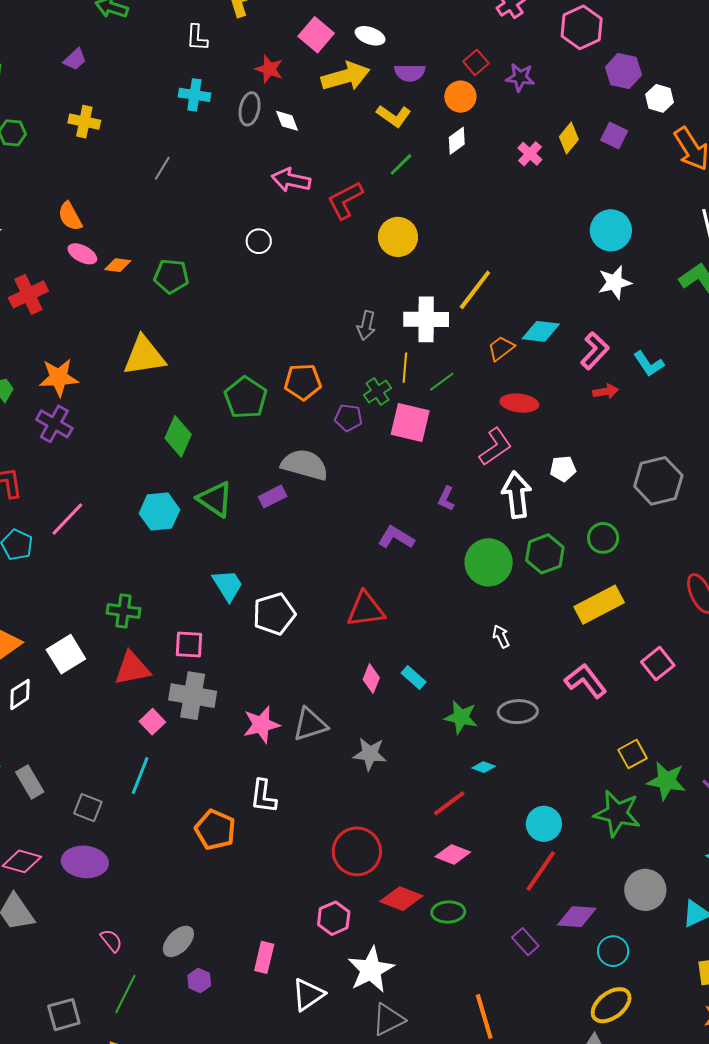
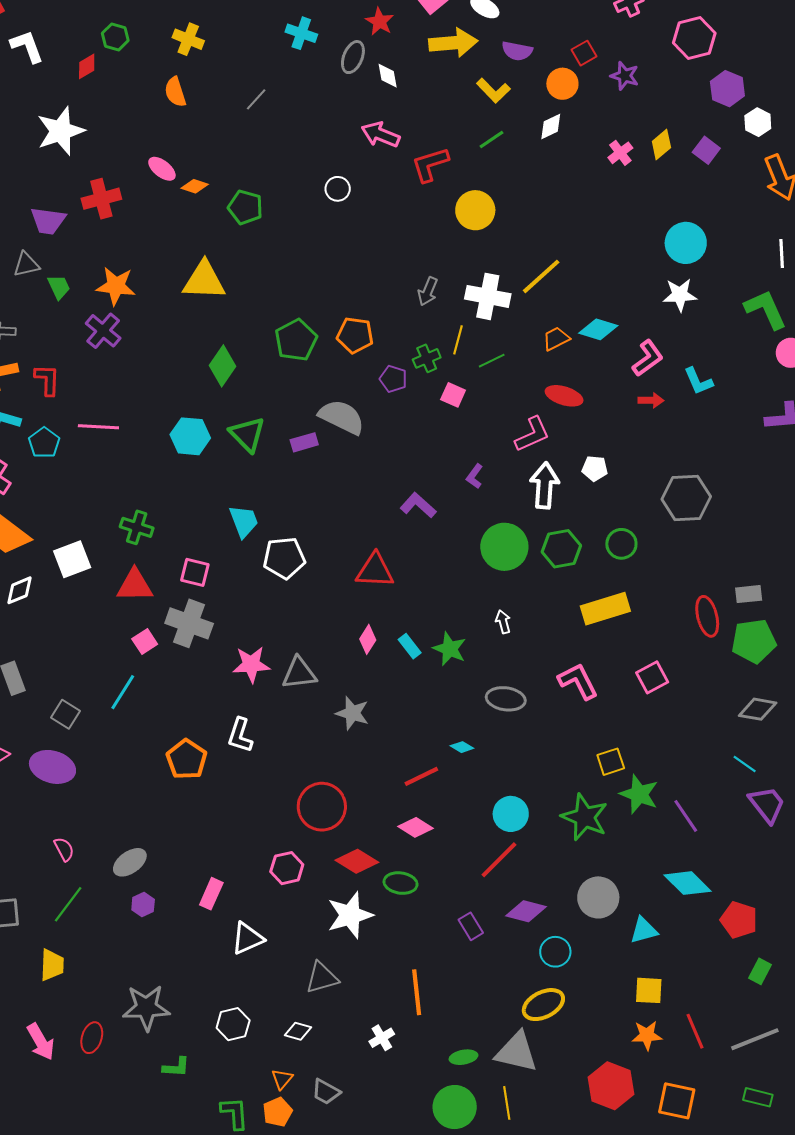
orange semicircle: (70, 216) -> (175, 92), moved
pink square: (410, 423) -> (453, 395), size x0.6
pink line: (67, 519) -> (98, 427), turned 39
green star: (461, 717) -> (450, 649), moved
white star: (371, 970) -> (350, 915), moved

